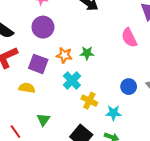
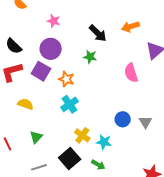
green star: (87, 53) -> (90, 57), moved
purple square: (38, 64) -> (41, 71), moved
yellow cross: (89, 101) -> (82, 135), moved

